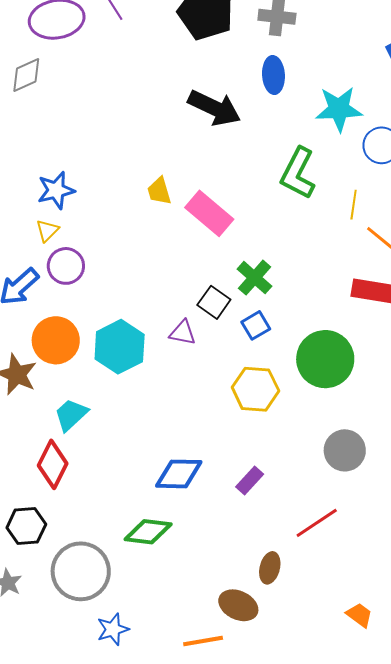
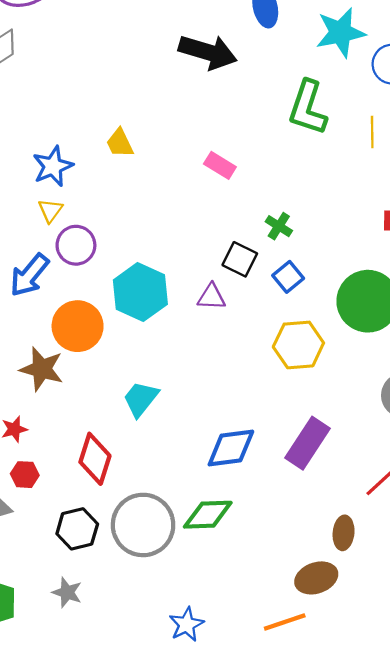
yellow trapezoid: (159, 191) -> (120, 143), moved
pink rectangle: (209, 213) -> (220, 165), size x0.6
green cross: (254, 278) -> (279, 226), size x0.7
cyan hexagon: (120, 347) -> (140, 292), moved
cyan trapezoid: (71, 415) -> (141, 399), moved
purple rectangle: (250, 480) -> (307, 443), size x1.6
gray circle: (81, 571) -> (143, 525), moved
brown ellipse: (238, 605) -> (316, 578), turned -36

